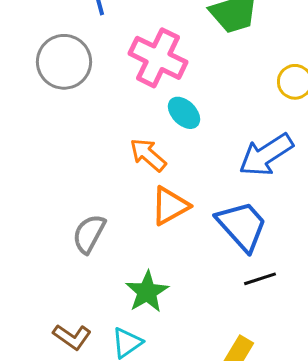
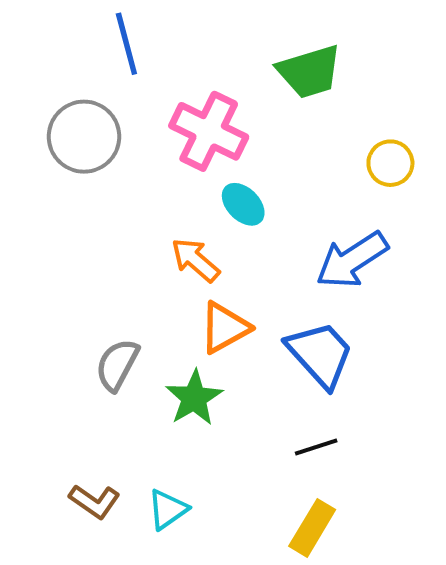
black line: (260, 279) -> (316, 447), moved
green star: (147, 292) -> (194, 398), moved

